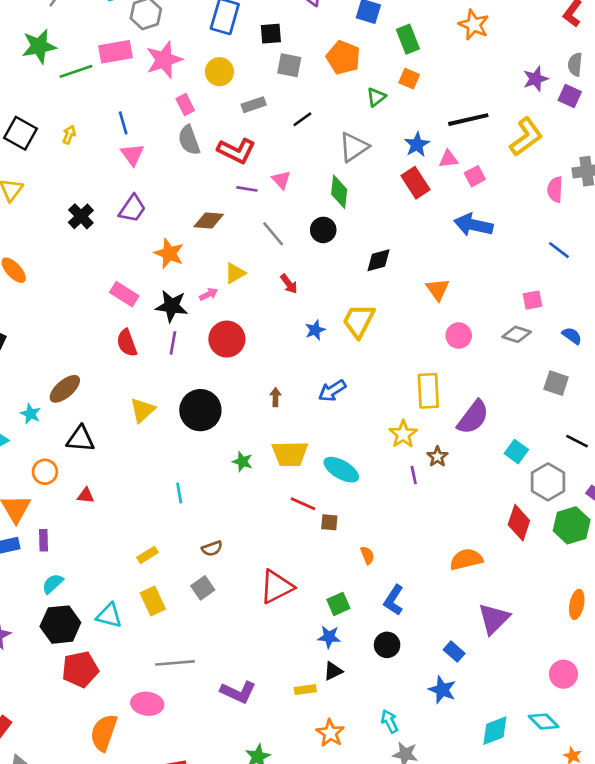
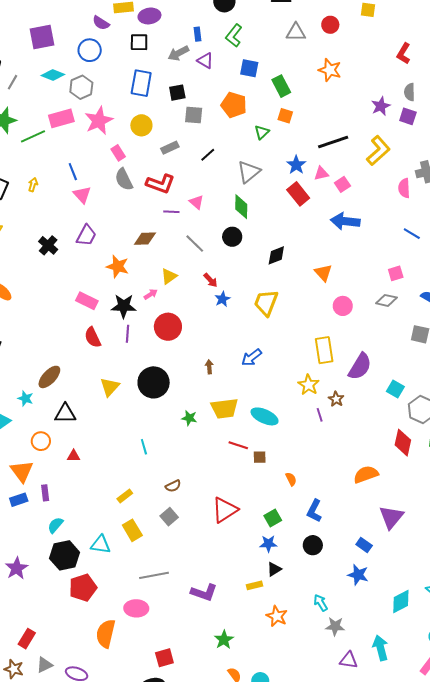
blue star: (315, 330) -> (222, 299), moved

